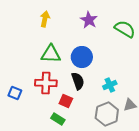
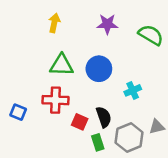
purple star: (89, 20) -> (107, 24), turned -30
black semicircle: (78, 81) -> (104, 117), moved
cyan cross: (110, 85) -> (133, 90), moved
green rectangle: (58, 119) -> (98, 142), moved, turned 40

